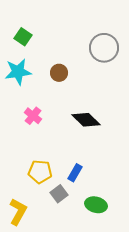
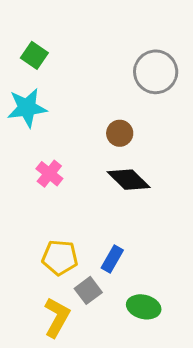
brown circle: (59, 73) -> (120, 133), moved
yellow L-shape: (18, 212) -> (57, 317), moved

